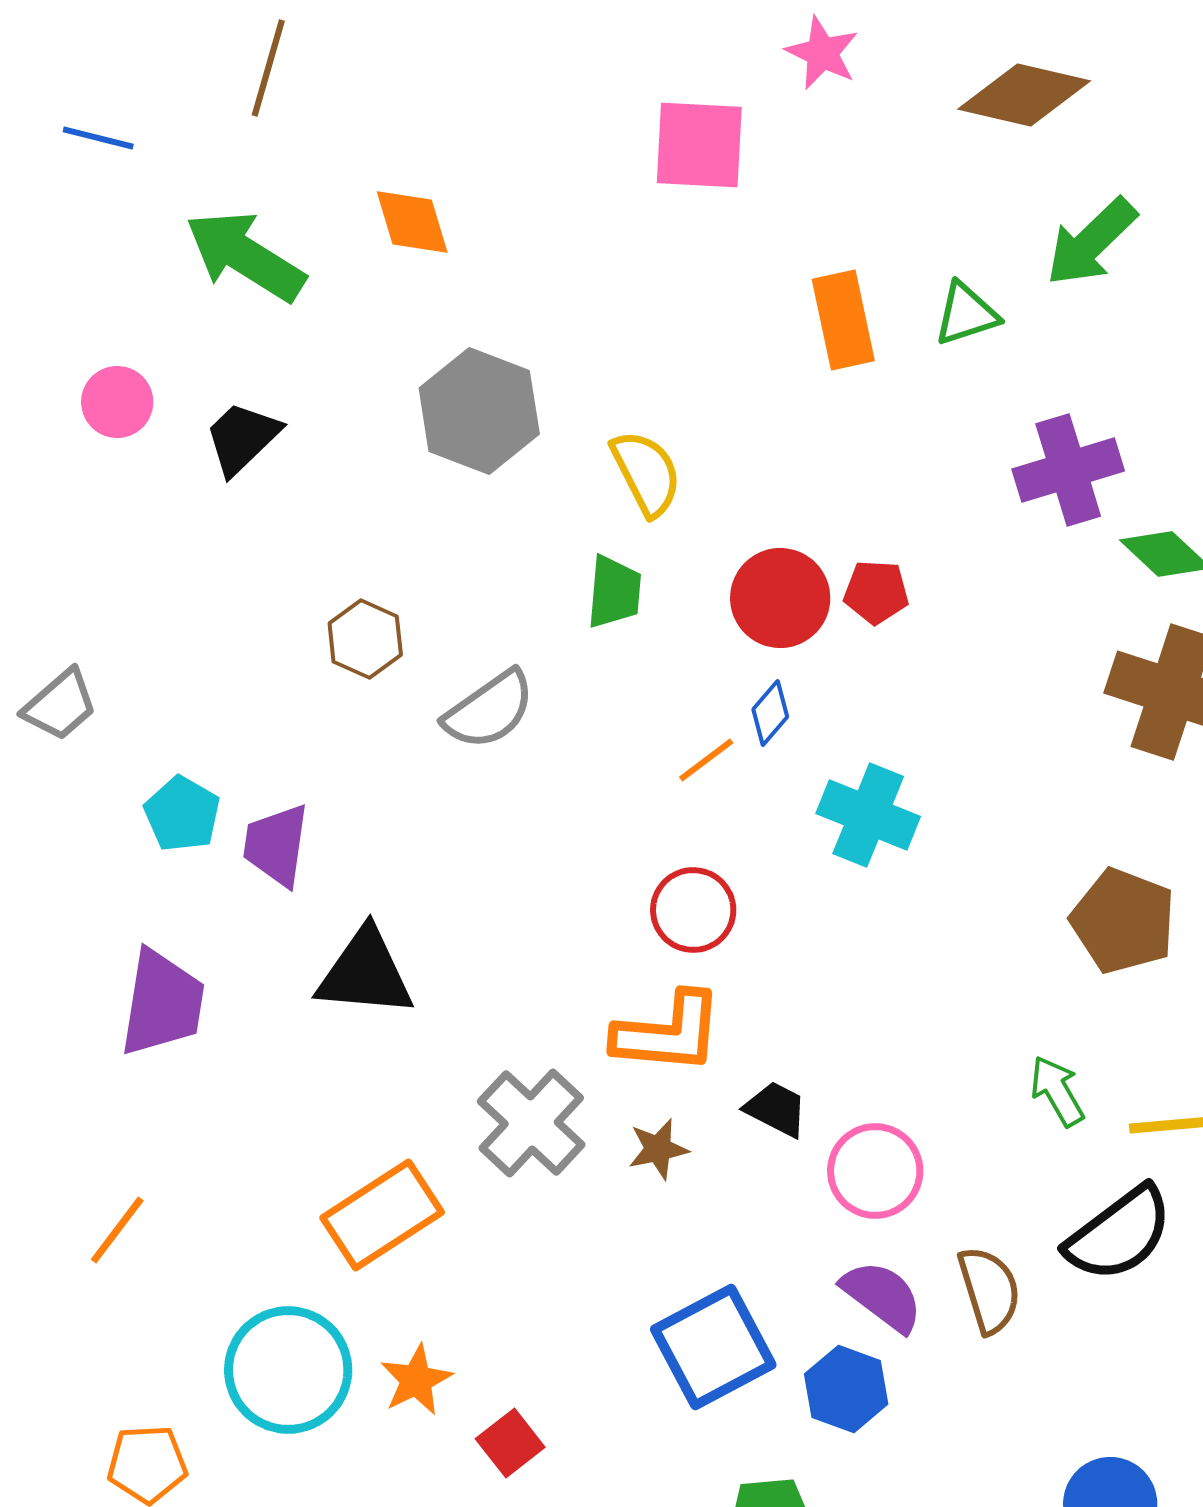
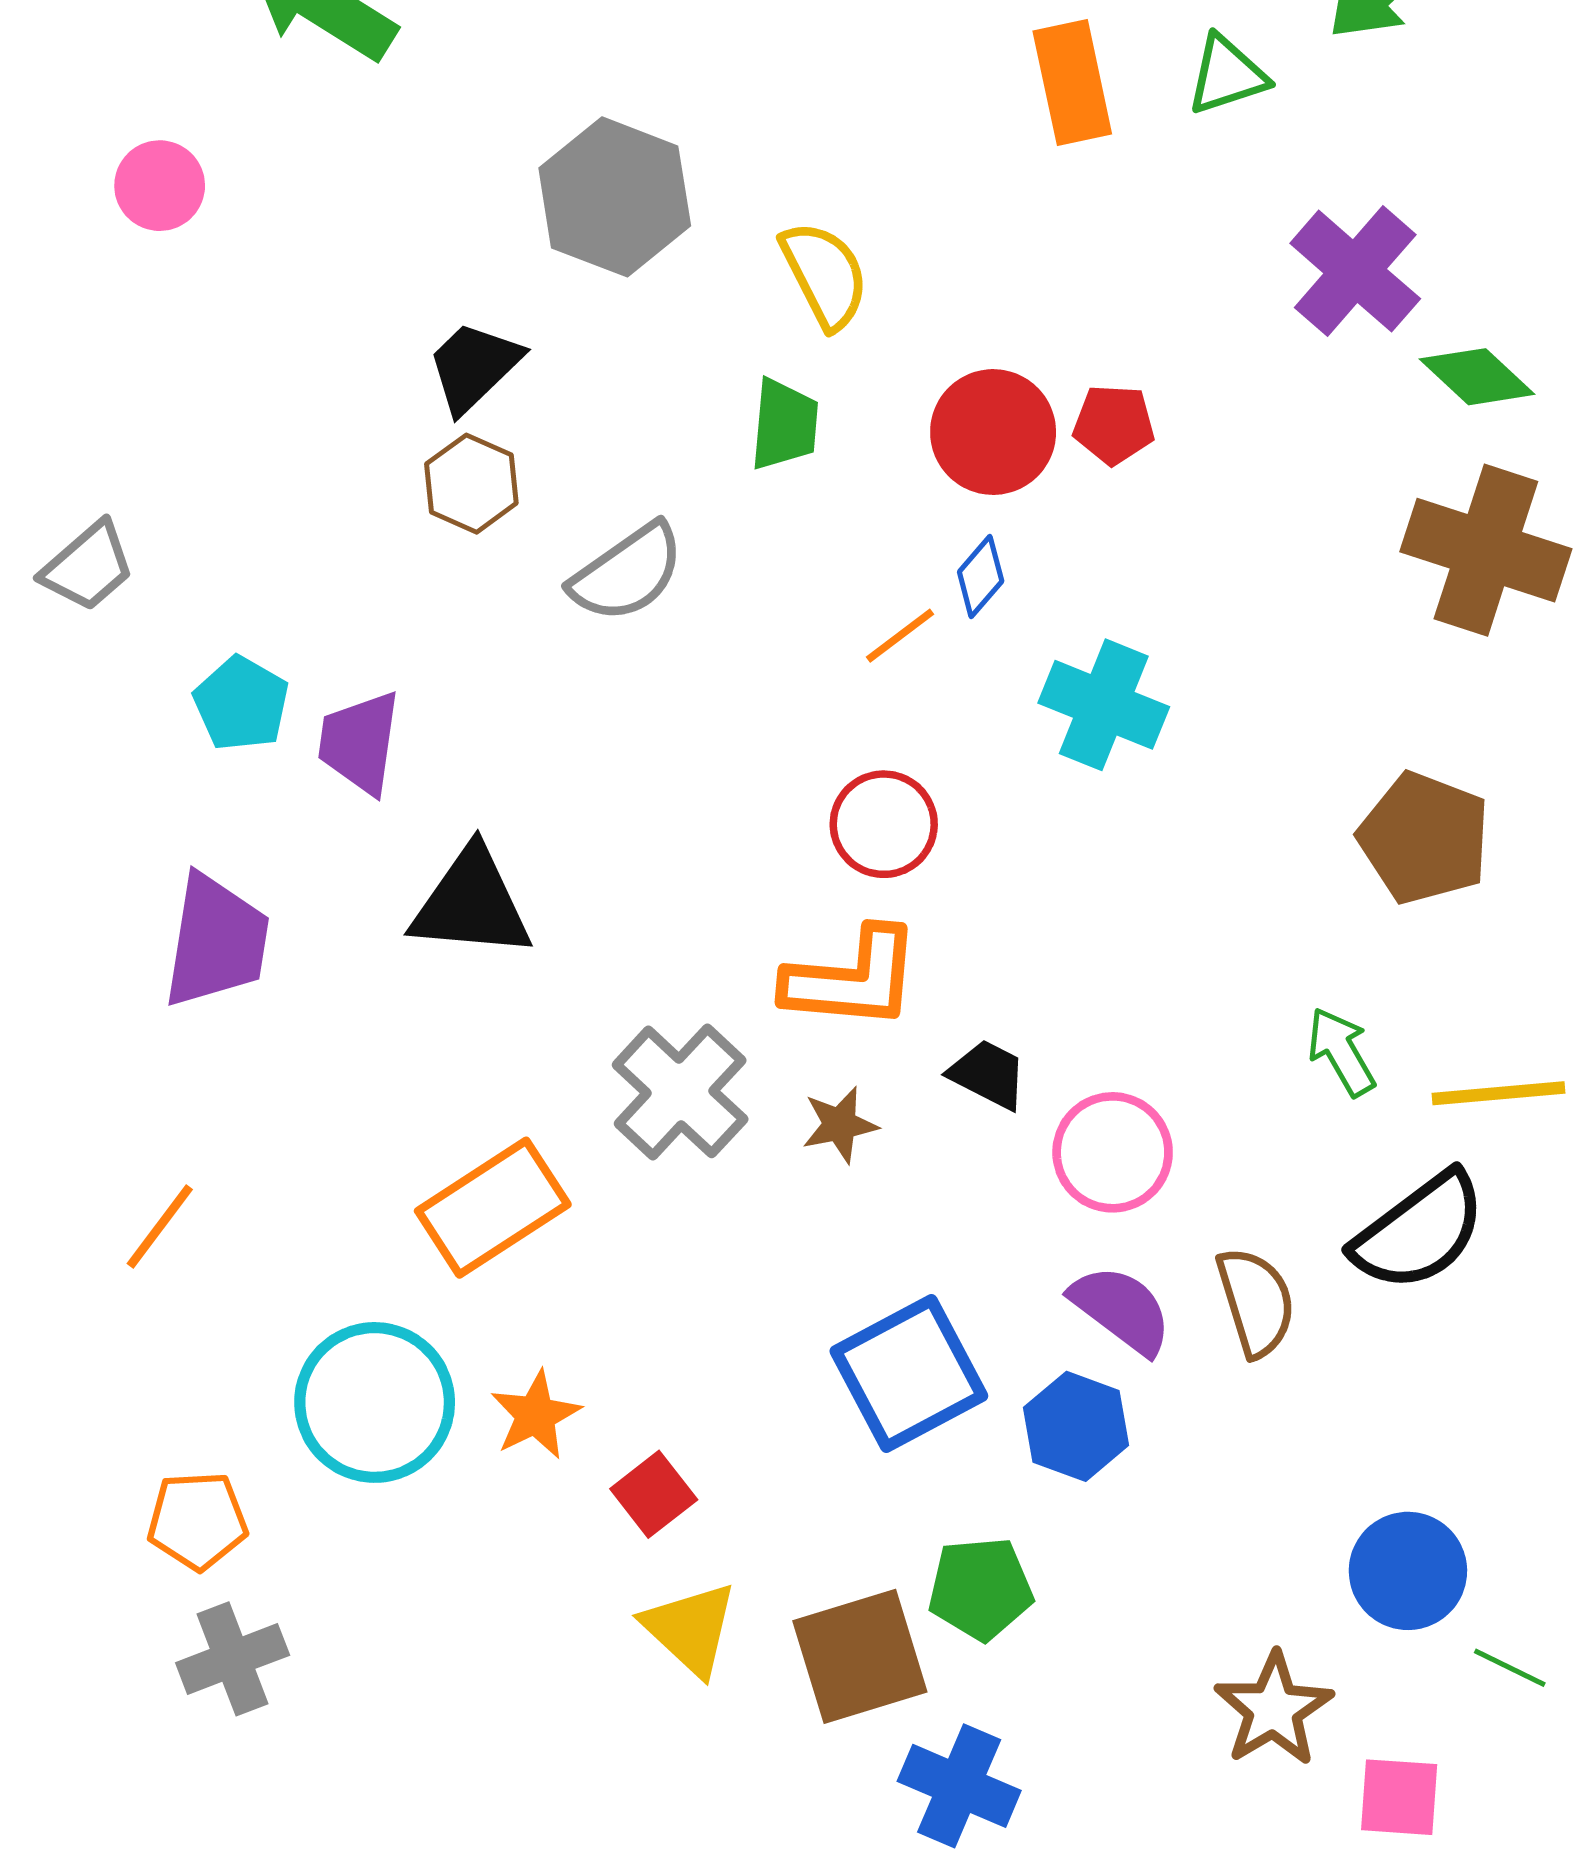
black trapezoid: (242, 438) -> (474, 367), moved
purple cross: (1068, 470) -> (1355, 271), turned -32

